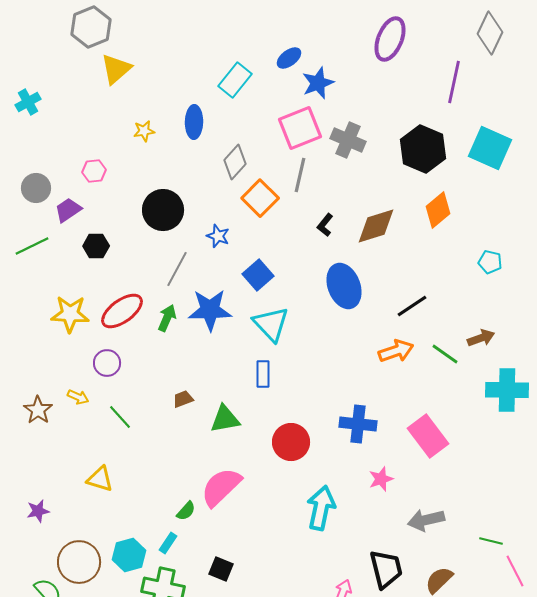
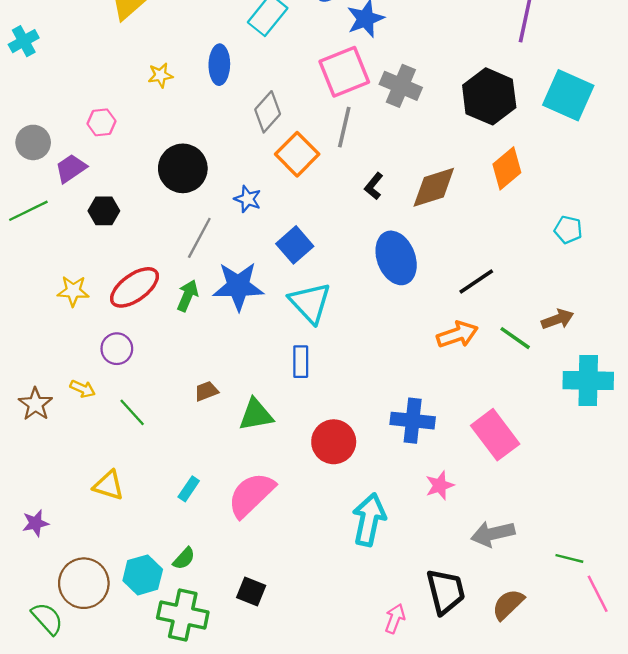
yellow star: (70, 314) -> (73, 291), size x0.7
green semicircle: (186, 511) -> (184, 558), moved
cyan rectangle: (168, 543) -> (189, 489), moved

